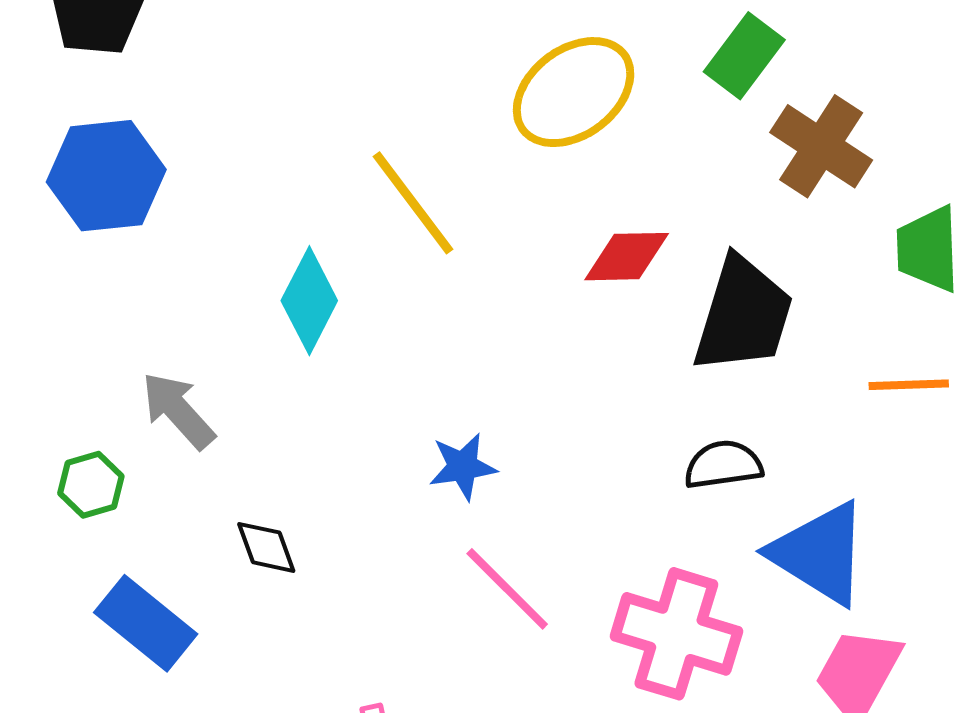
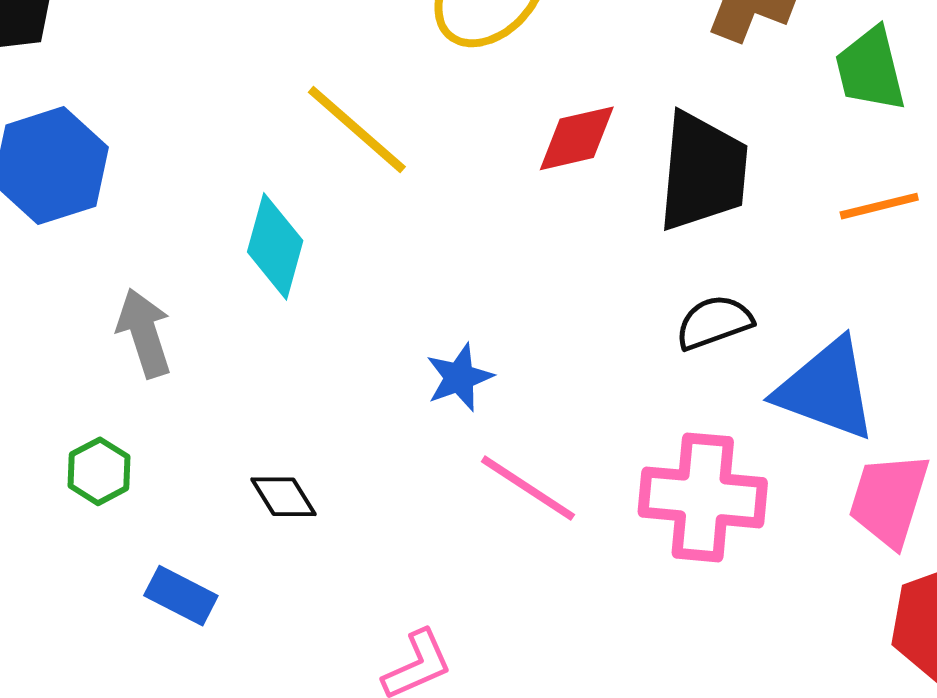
gray arrow: (178, 410) -> (144, 333), moved, turned 36
blue rectangle: (146, 623) -> (181, 596), size x0.7

